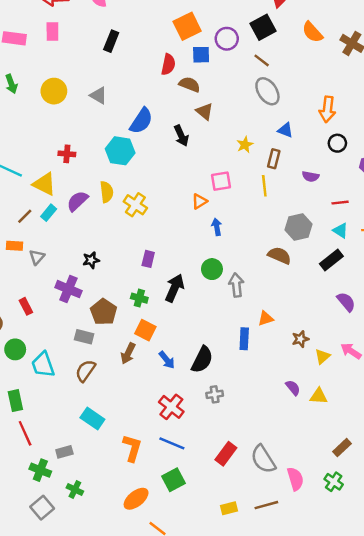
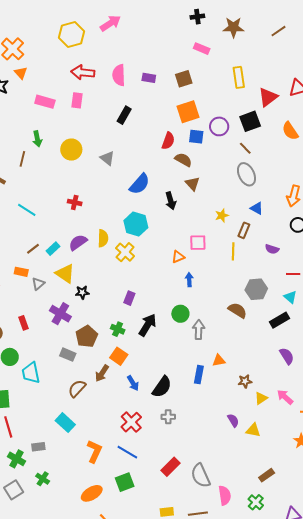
cyan hexagon: (120, 151) -> (136, 224), moved
yellow triangle: (44, 184) -> (65, 274), moved
brown semicircle: (85, 371) -> (77, 388), moved

